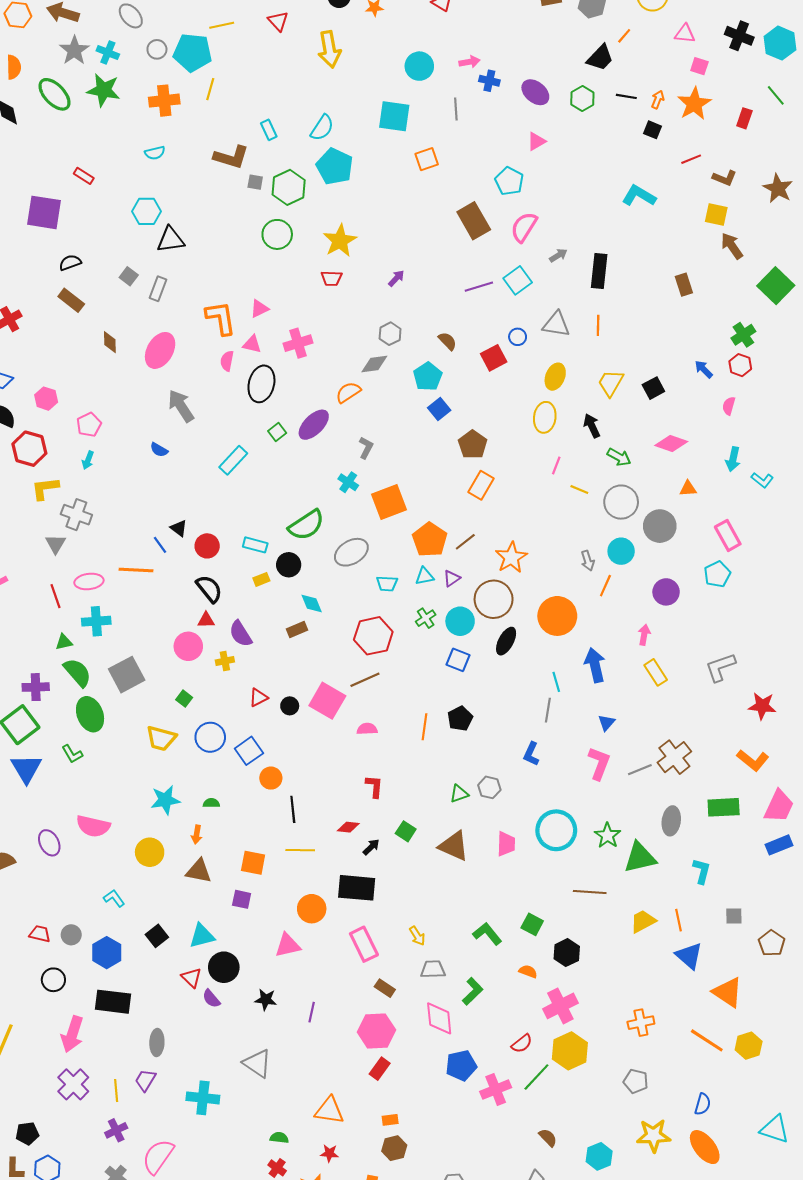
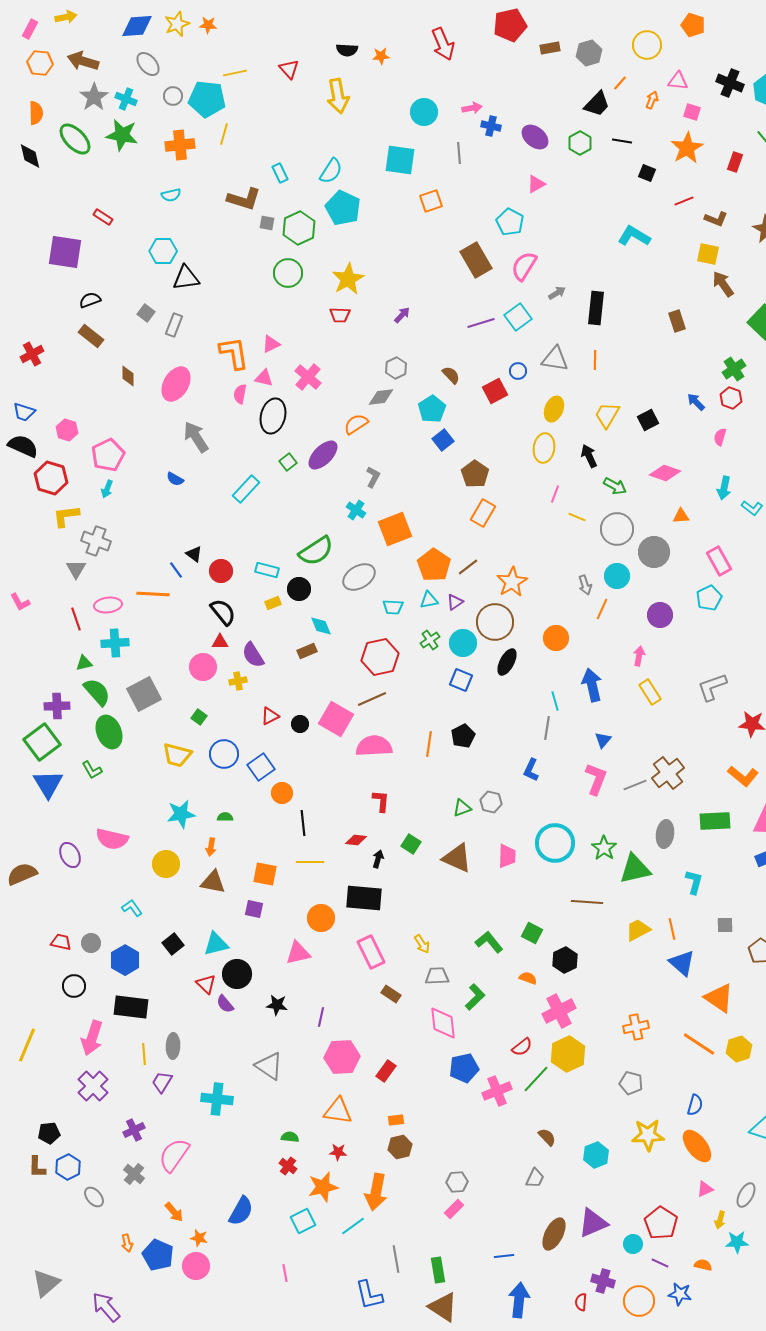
orange arrow: (658, 100) -> (652, 100), moved
pink cross: (298, 343) -> (308, 377), turned -32
pink pentagon: (89, 425) -> (108, 455), size x1.4
orange circle: (557, 616) -> (556, 638), size x0.7
pink semicircle: (367, 729) -> (374, 746), size x1.8
black arrow: (371, 847) -> (378, 859), turned -30
pink hexagon: (376, 1031) -> (342, 1057), moved
yellow line: (116, 1091) -> (144, 1054), moved

